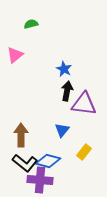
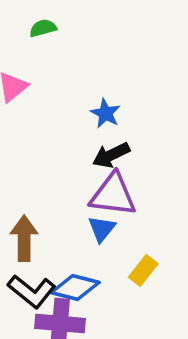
black arrow: (67, 91) -> (111, 155), turned -126
purple triangle: (84, 104) -> (113, 195), moved

